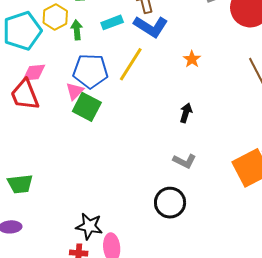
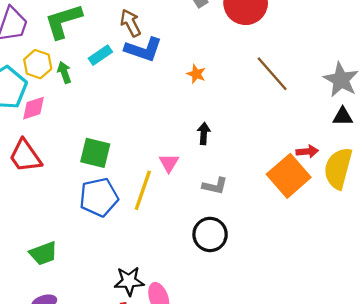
yellow line: (131, 64) -> (143, 190), moved
blue pentagon: (90, 71) -> (99, 197), moved
pink diamond: (34, 73) -> (33, 108), moved
pink triangle: (75, 91) -> (169, 163), moved

